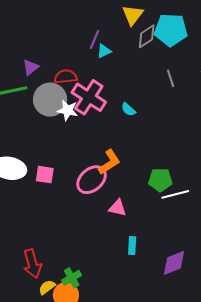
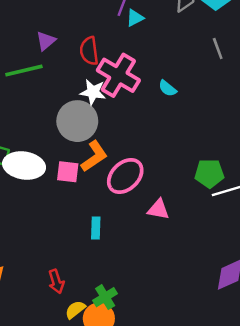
red semicircle: (66, 77) -> (89, 51), turned -90
gray circle: (50, 100) -> (77, 121), moved
orange L-shape: (109, 162) -> (94, 156), moved
cyan rectangle: (132, 245) -> (96, 228), moved
red arrow: (32, 264) -> (56, 282), size x0.7

